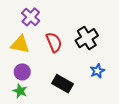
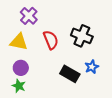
black cross: (87, 38) -> (82, 36), turned -35
black rectangle: (62, 84) -> (70, 74), moved

